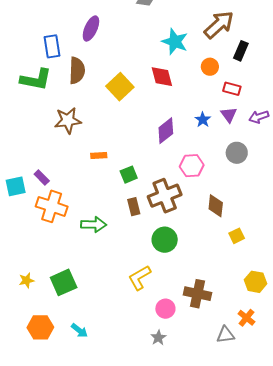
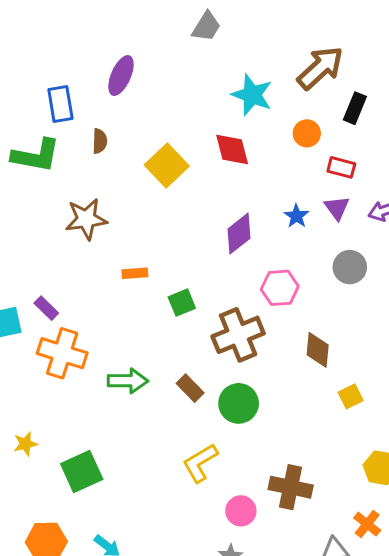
brown semicircle: (77, 70) -> (100, 141), size x0.6
brown rectangle: (134, 207) -> (190, 388), moved, turned -30
yellow star: (27, 280) -> (25, 444), moved

